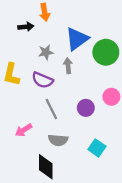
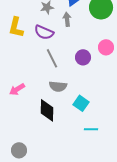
pink arrow: (24, 130) -> (17, 89), moved
cyan square: (97, 148) -> (81, 103), moved

